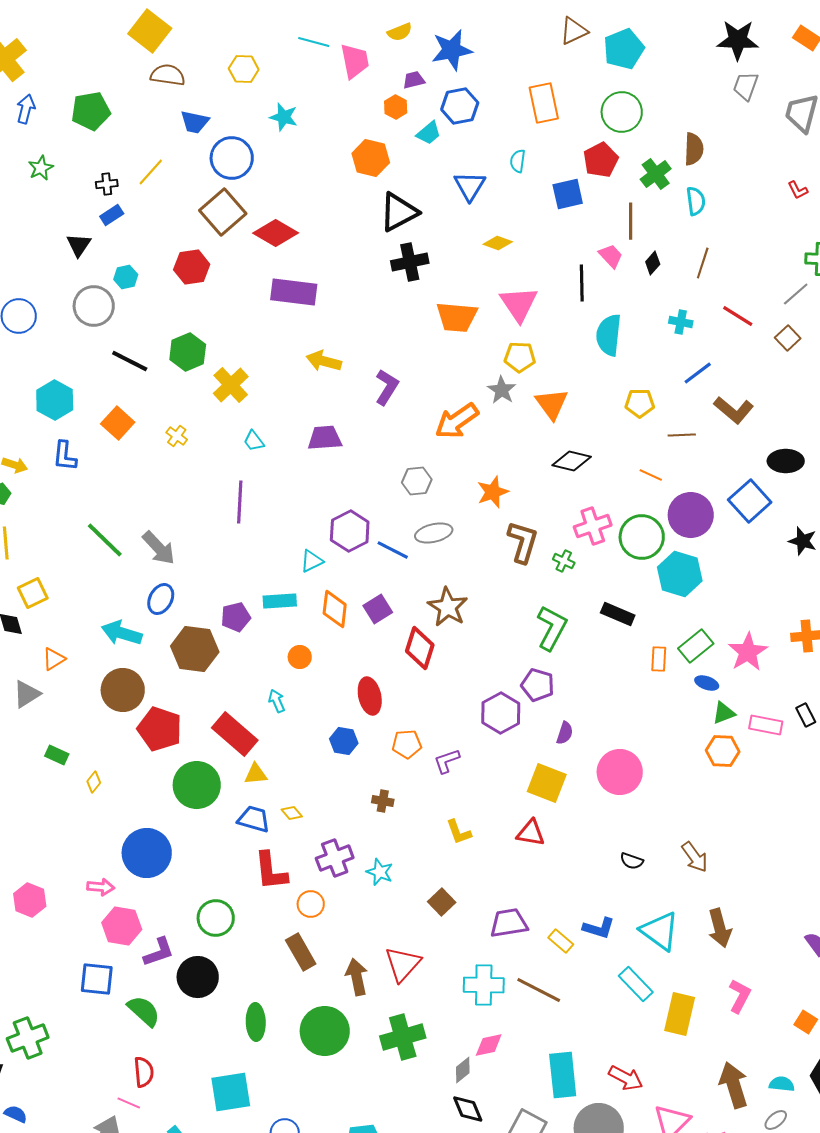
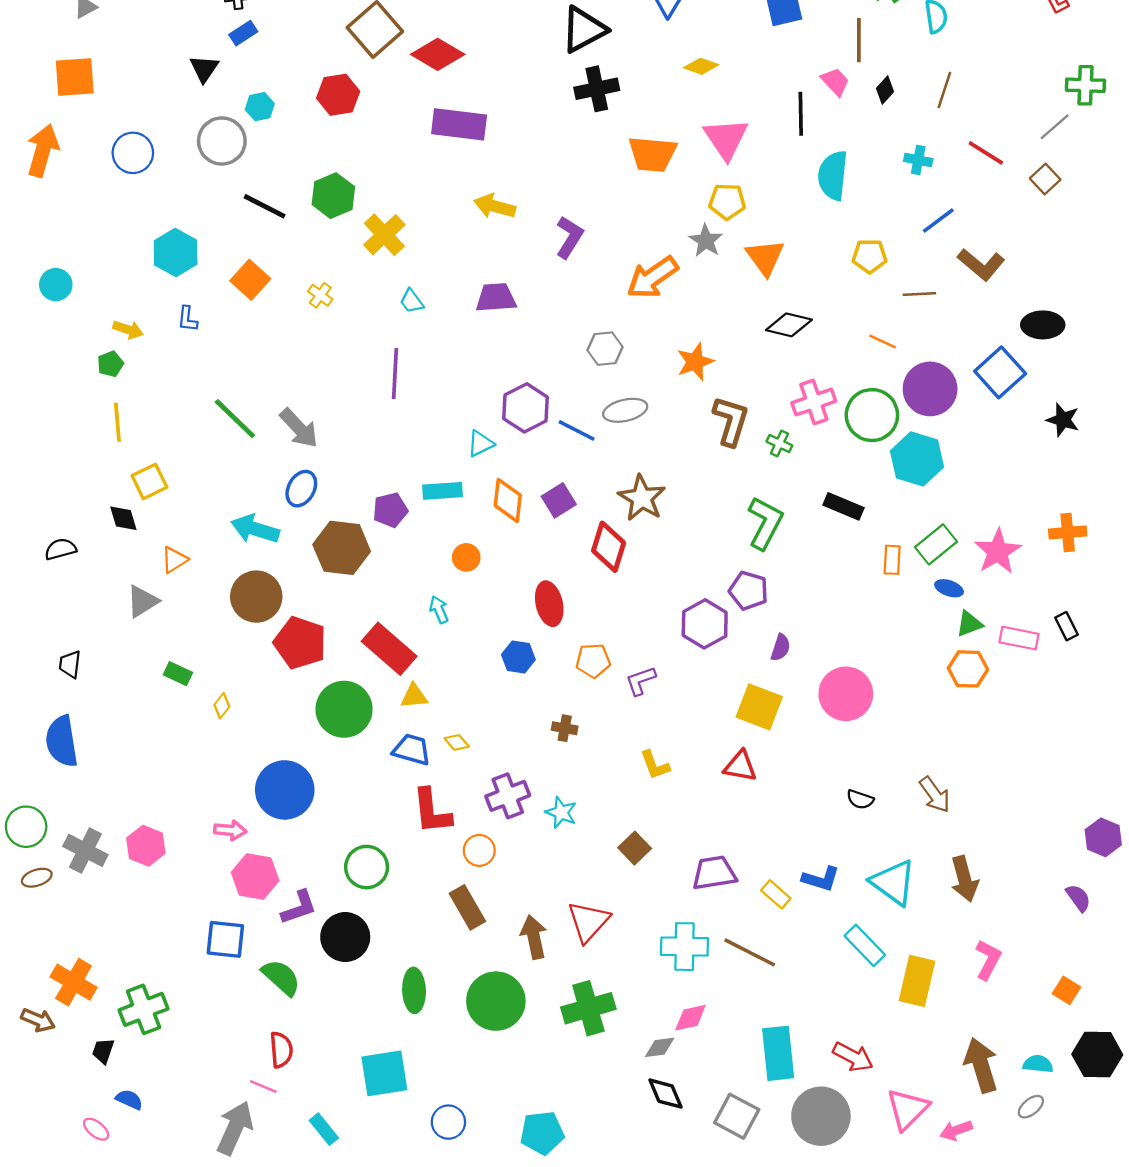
blue L-shape: (65, 456) -> (187, 319), size x0.7
gray diamond: (463, 1070) -> (660, 1047), turned 32

